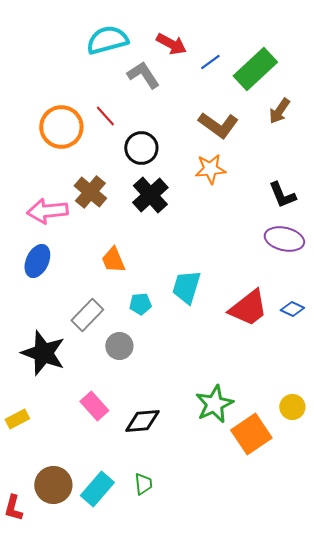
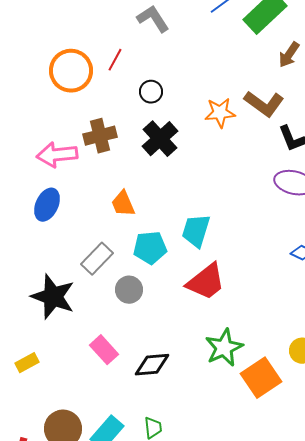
red line: (105, 116) -> (115, 60), turned 70
brown L-shape: (218, 125) -> (264, 104), moved
black circle: (141, 148) -> (151, 92), size x0.7
brown cross: (90, 192) -> (100, 136), turned 36
cyan pentagon: (140, 304) -> (150, 248), size x1.5
red trapezoid: (248, 308) -> (206, 282), moved

